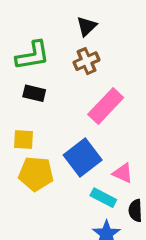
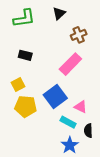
green L-shape: (33, 55) -> (24, 18), moved
brown cross: (87, 61) -> (79, 35), moved
yellow square: (24, 139) -> (18, 85), turned -32

